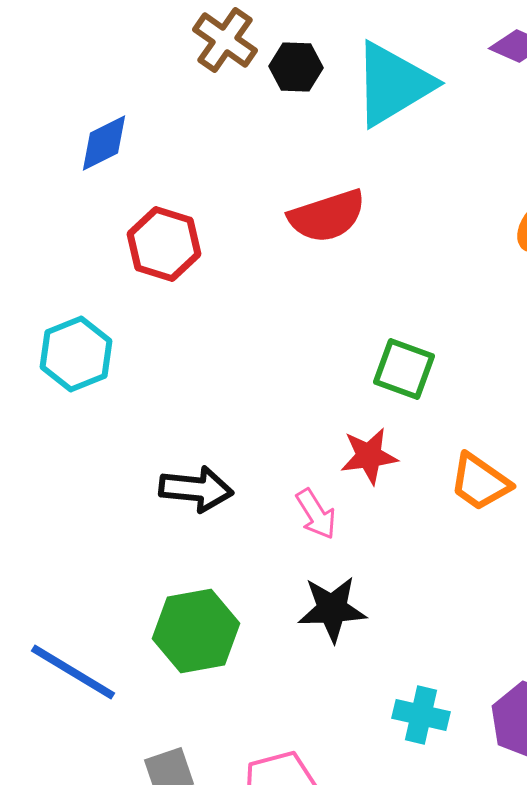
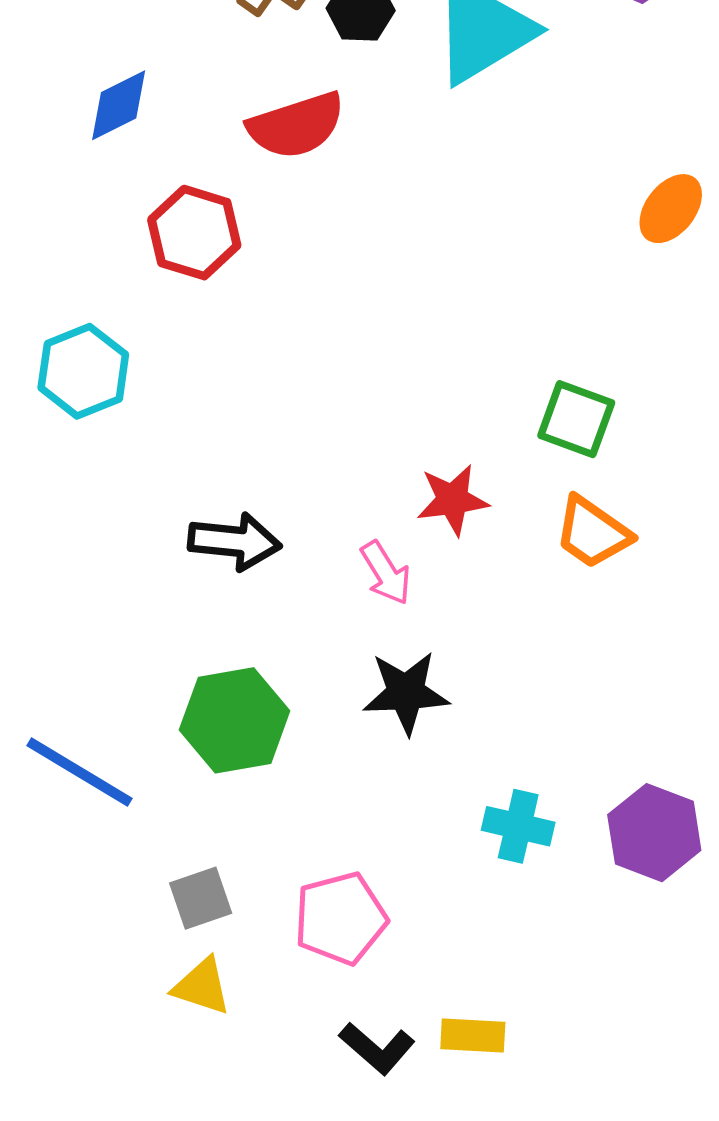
red semicircle: (327, 216) -> (296, 125), moved
green square: (404, 369) -> (576, 419), moved

